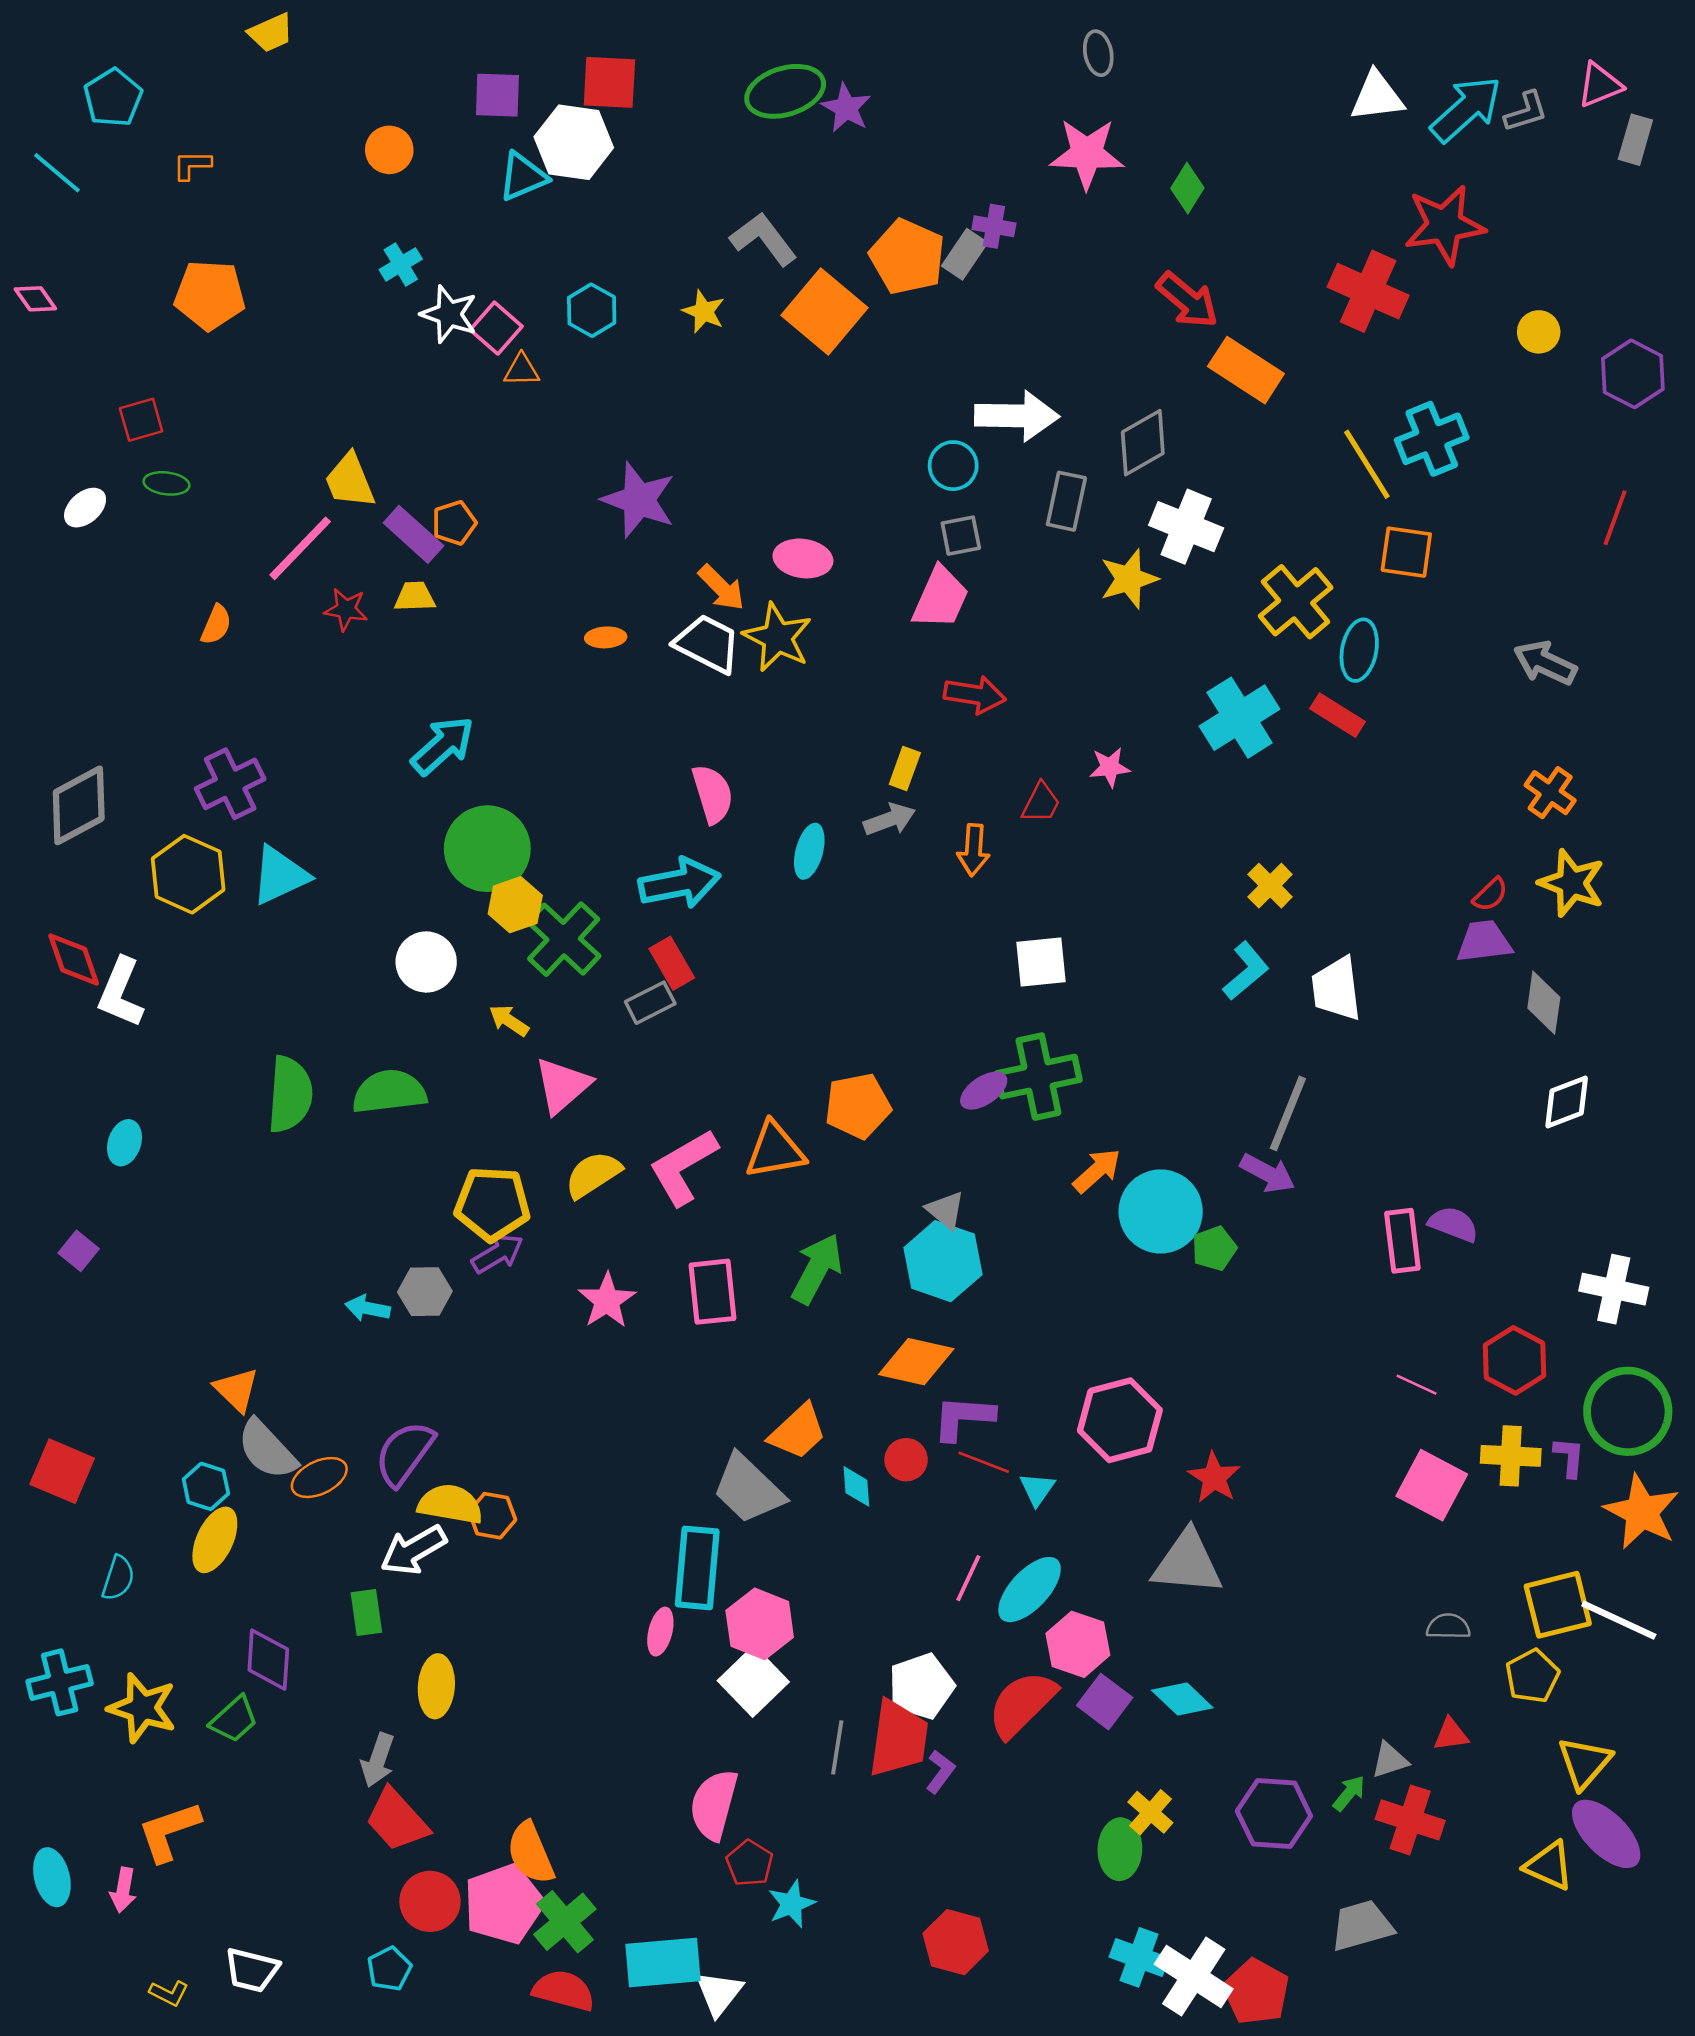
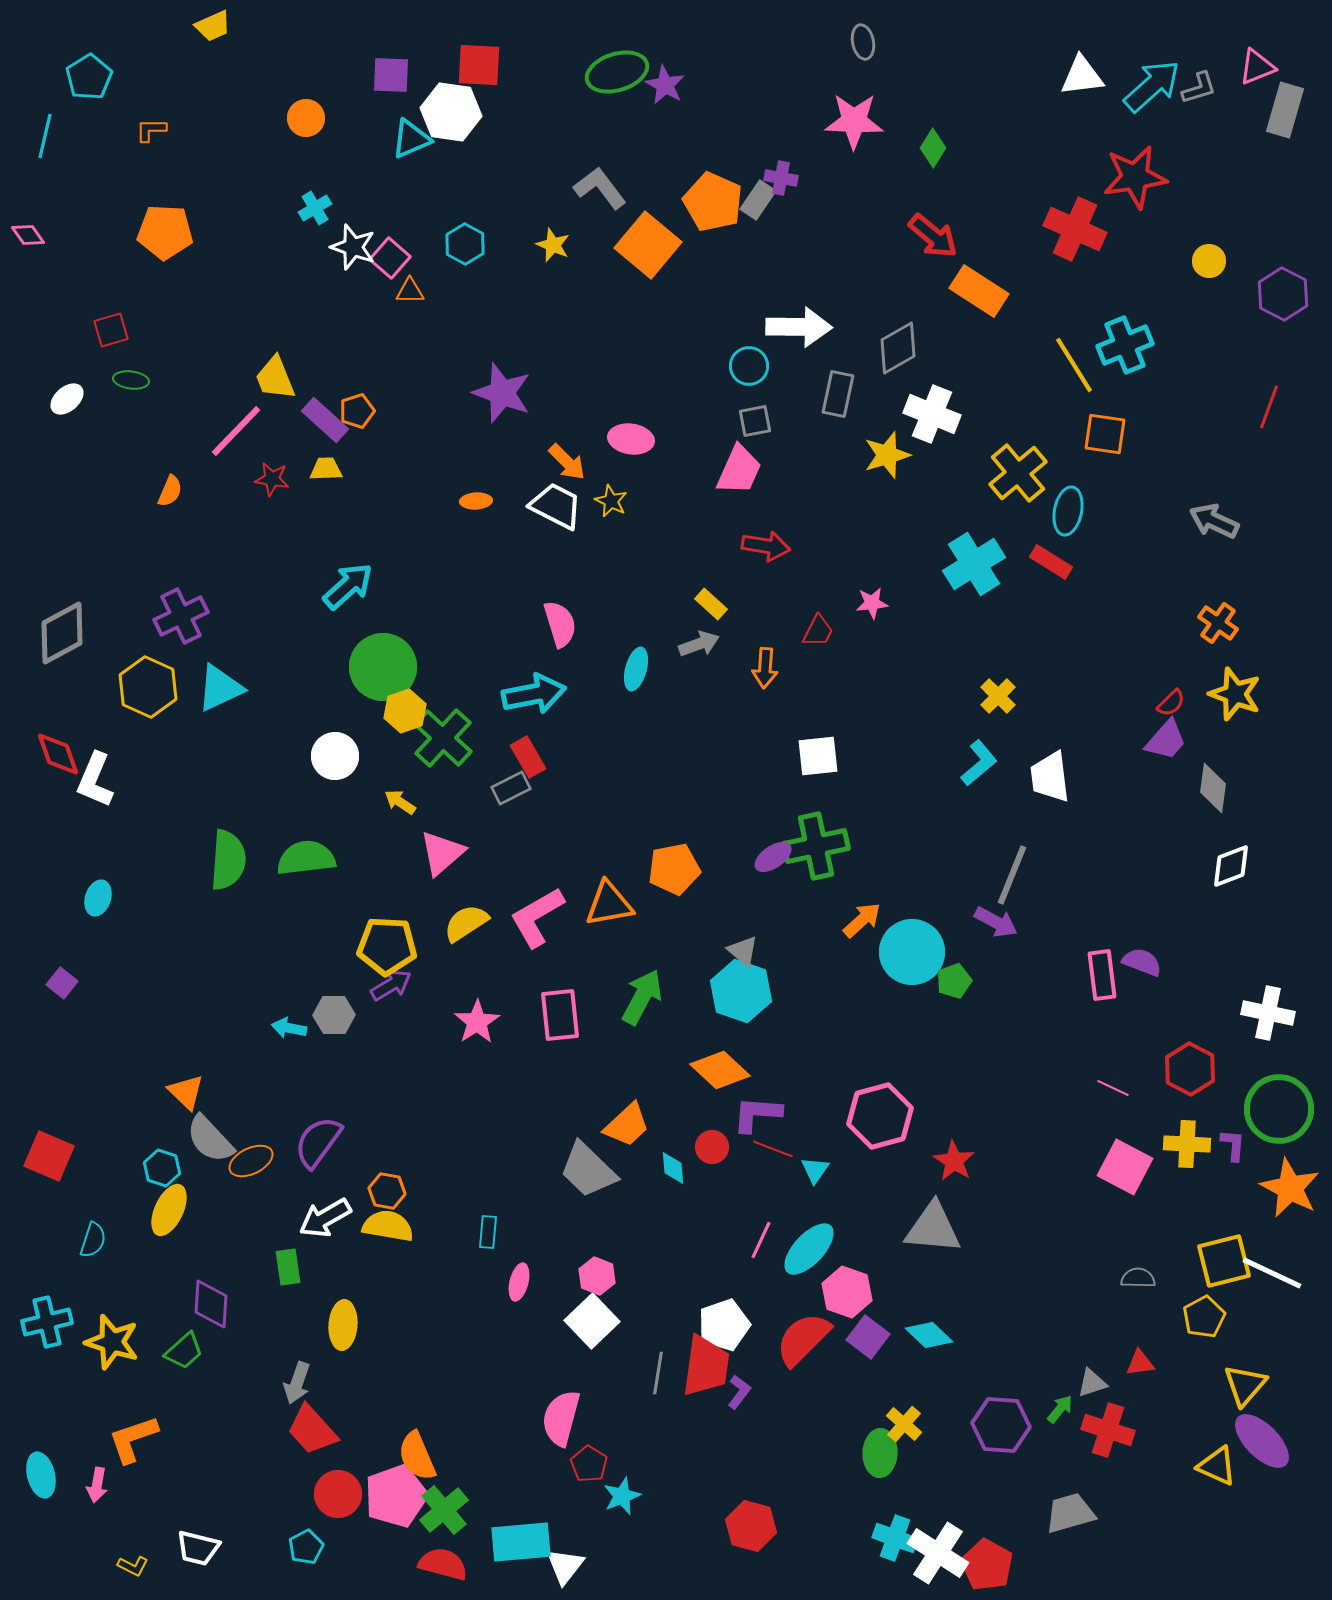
gray rectangle: (1635, 140) -> (1285, 110), size x1.4
cyan line: (57, 173) -> (45, 136), turned 63
yellow star: (777, 637) -> (611, 501), size x0.6
yellow rectangle: (905, 769) -> (711, 604), turned -68
purple trapezoid: (1484, 942) -> (1166, 740), turned 138
orange diamond: (916, 1362) -> (720, 1070), turned 30
yellow semicircle: (450, 1504) -> (388, 1226), moved
cyan rectangle: (697, 1568) -> (488, 1232), moved, size x0.5
pink hexagon: (760, 1624) -> (597, 1276), size x0.7

